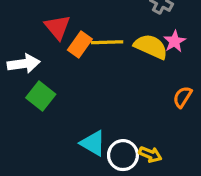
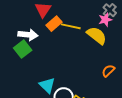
pink star: (175, 41) -> (105, 20), moved
white arrow: (24, 64) -> (28, 35), moved

